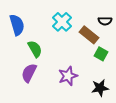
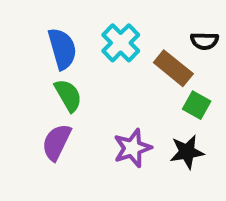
blue semicircle: (17, 25) -> (62, 49), moved
black star: (100, 88) -> (187, 152), moved

